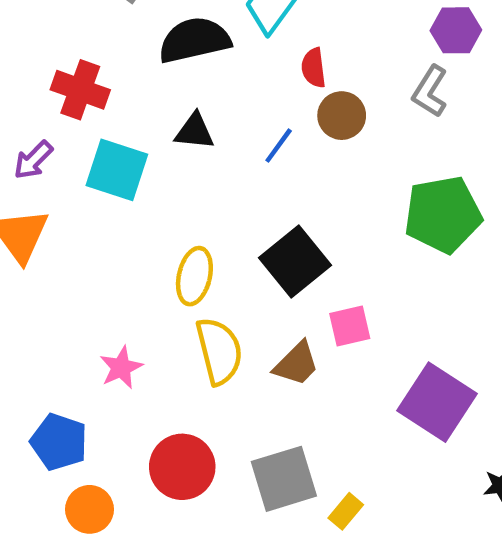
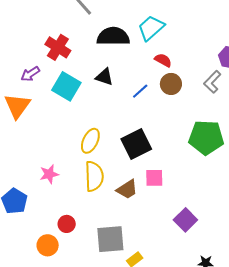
red semicircle: (314, 68) -> (163, 60), turned 114
purple square: (437, 402) -> (185, 220), size x0.7
red circle: (182, 467) -> (67, 224), size x0.6
orange circle: (89, 509) -> (48, 245), moved

